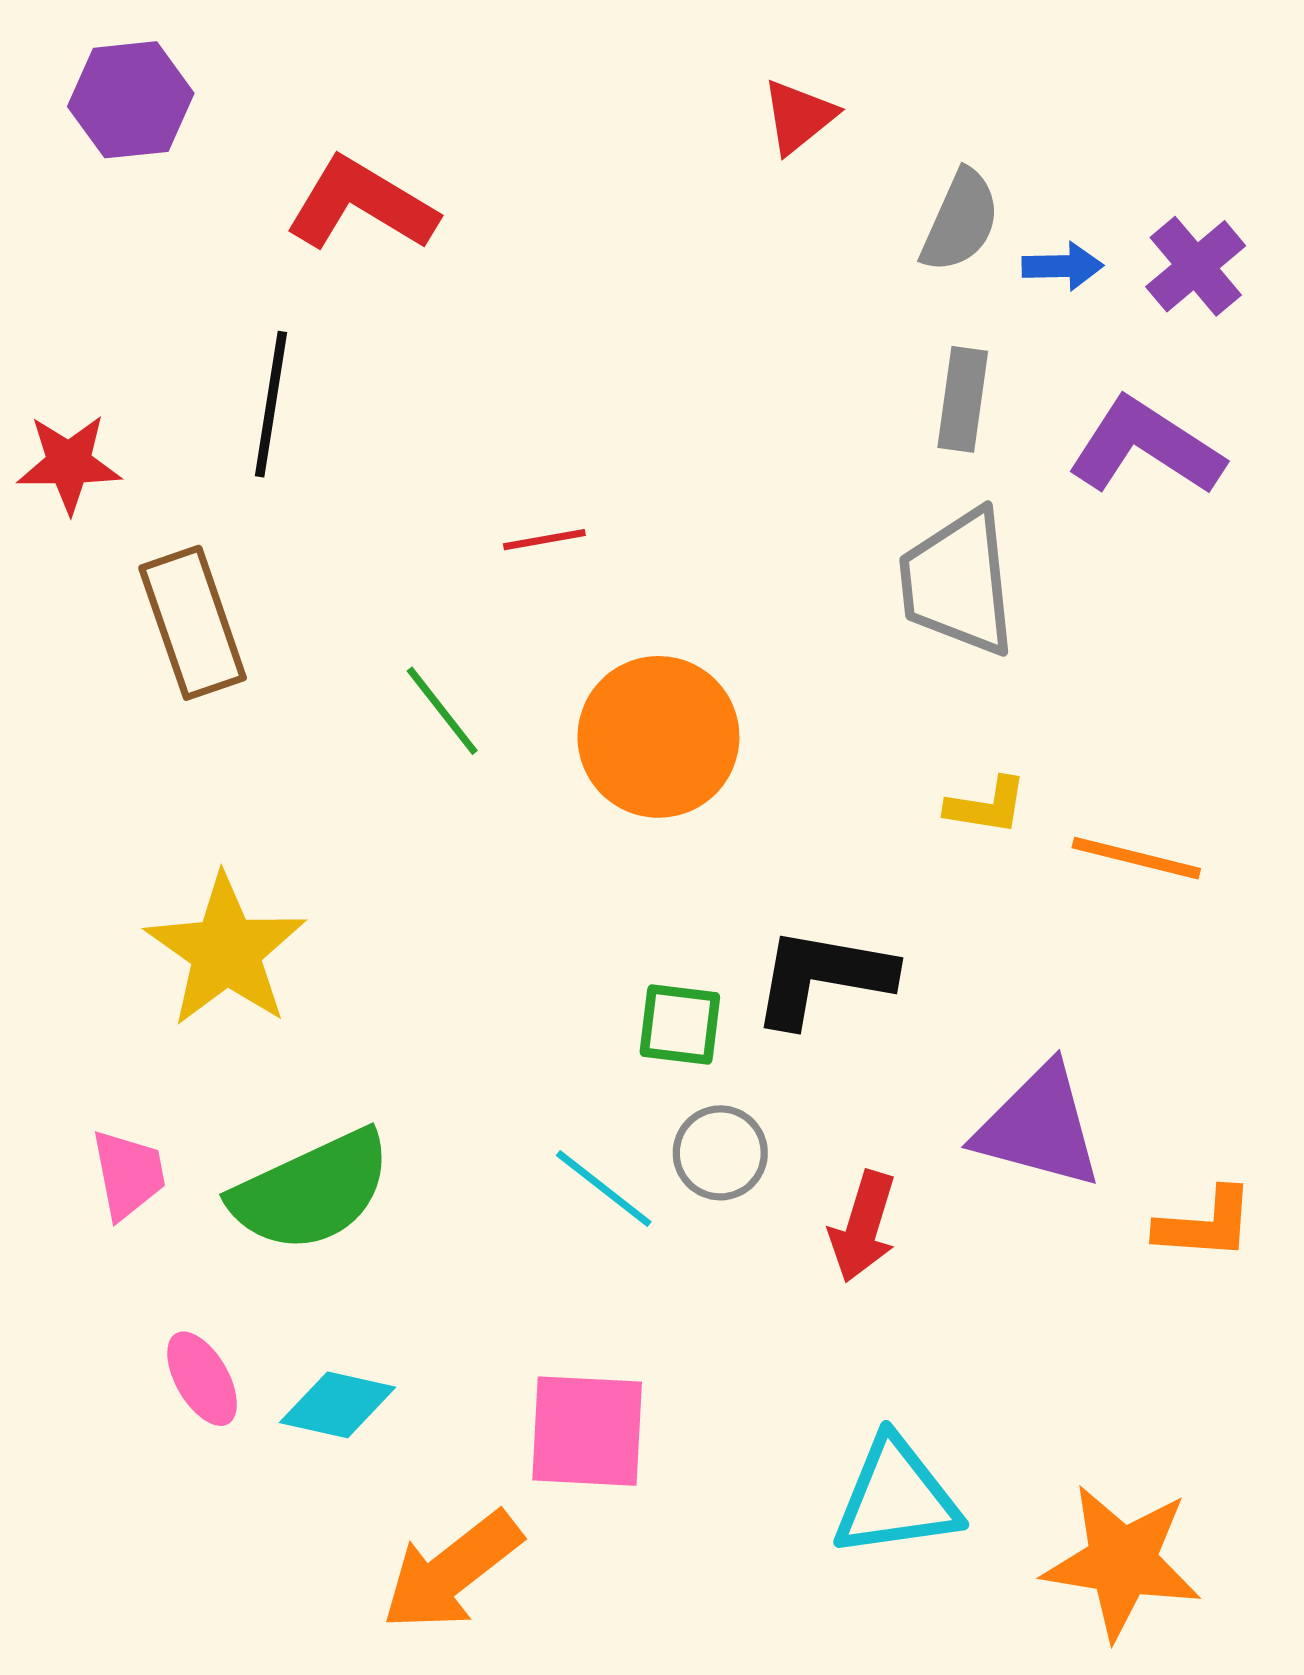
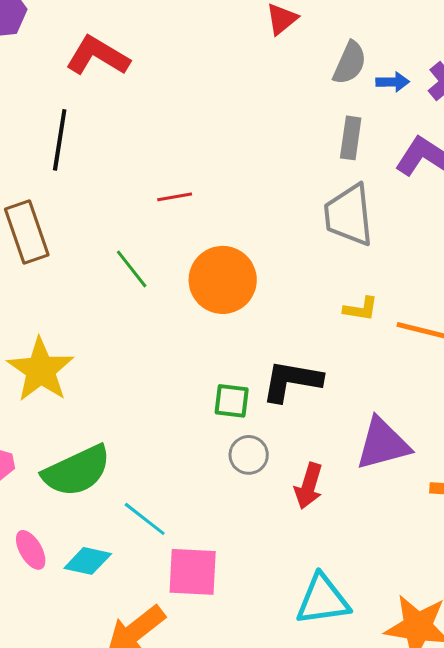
purple triangle: (1039, 1127) -> (383, 444), turned -30
cyan line: (604, 1189) -> (145, 519), moved

